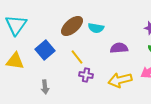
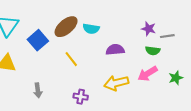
blue square: (45, 50) -> (38, 40), moved
purple cross: (86, 75) -> (81, 97), moved

